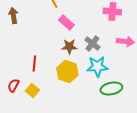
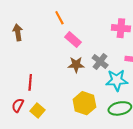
red line: (34, 64) -> (30, 82), moved
cyan star: (97, 67) -> (117, 80), moved
yellow hexagon: (67, 72) -> (84, 103), moved

